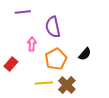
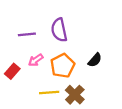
purple line: (23, 12) -> (27, 34), moved
pink arrow: (32, 44) -> (36, 60), moved, turned -128

